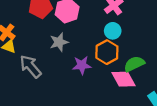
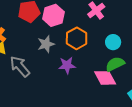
cyan circle: (113, 31) -> (113, 42), moved
orange hexagon: (107, 52) -> (77, 38), moved

